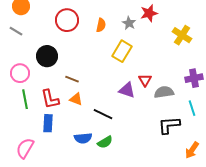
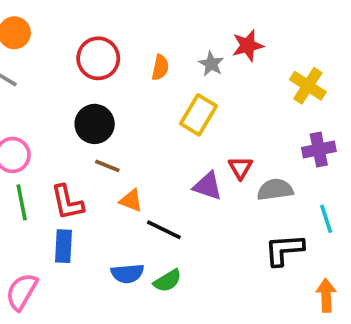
black circle: (47, 56) -> (95, 124), moved
purple cross: (194, 78) -> (319, 149), moved
orange triangle: (76, 99) -> (131, 201), moved
orange arrow: (192, 150) -> (326, 295), turned 144

